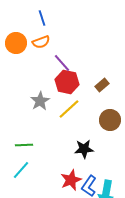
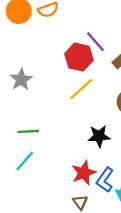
purple line: (62, 63) -> (96, 42), moved
gray star: (40, 101) -> (21, 79), moved

